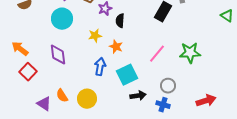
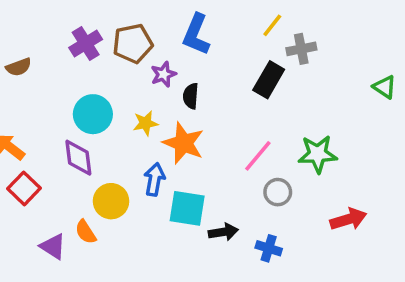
cyan circle: (62, 19) -> (93, 114), moved
orange star: (116, 47) -> (183, 143), size x1.6
cyan square: (127, 75) -> (187, 208), moved, turned 35
gray circle: (168, 86) -> (278, 192), moved
yellow circle: (87, 99) -> (111, 201), moved
red arrow: (206, 101) -> (348, 219), moved

